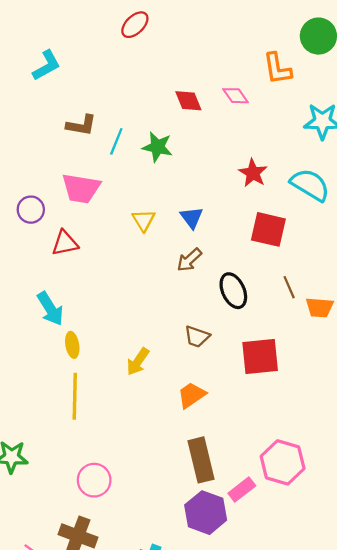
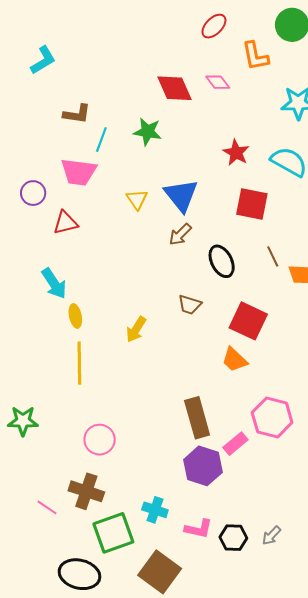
red ellipse: (135, 25) -> (214, 26), moved
red diamond: (188, 101) -> (175, 88), size x1.4
cyan line: (116, 141) -> (101, 140), moved
blue triangle: (192, 217) -> (181, 195), size x1.6
red square: (260, 356) -> (248, 321), turned 33
orange trapezoid: (192, 395) -> (234, 360), moved, turned -100

